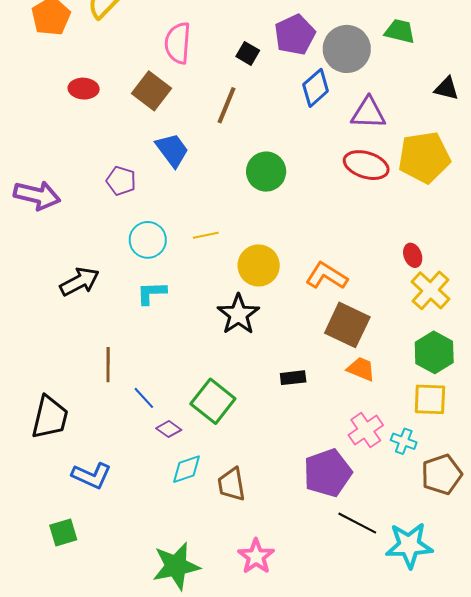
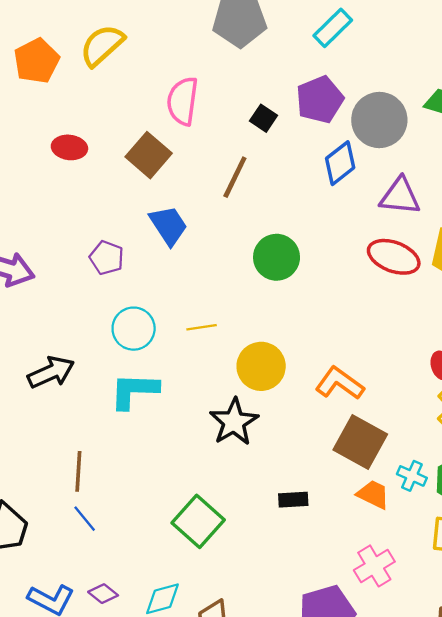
cyan L-shape: (151, 293) -> (134, 391), size x1.4
blue line: (144, 398) -> (85, 519), moved
purple diamond: (169, 429) -> (103, 594), moved
cyan cross: (404, 441) -> (412, 476), moved

